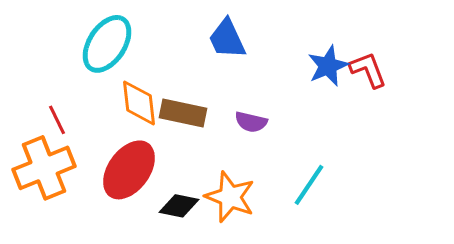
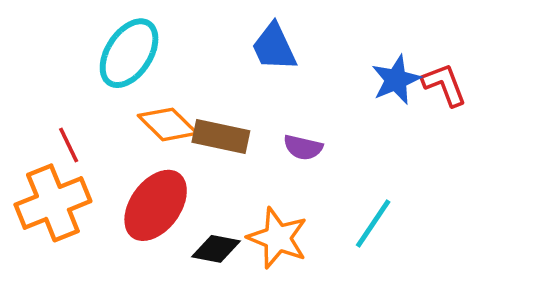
orange diamond: (139, 103) -> (168, 124), turned -39

